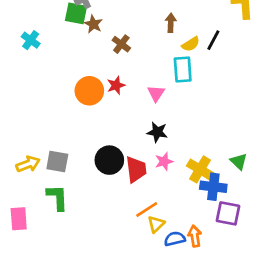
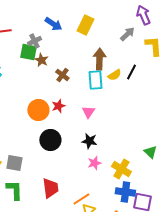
brown arrow: (171, 23) -> (99, 59), size x1.5
cyan rectangle: (183, 69) -> (95, 80), moved
black circle: (109, 160) -> (50, 140), moved
green triangle: (239, 161) -> (150, 152), moved
red trapezoid: (136, 169) -> (50, 188), moved
blue cross: (213, 187) -> (125, 192), moved

